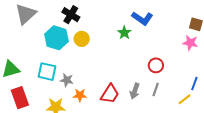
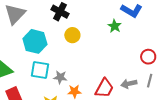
cyan hexagon: (57, 38) -> (35, 41), moved
gray arrow: (135, 91) -> (129, 84), turned 63

